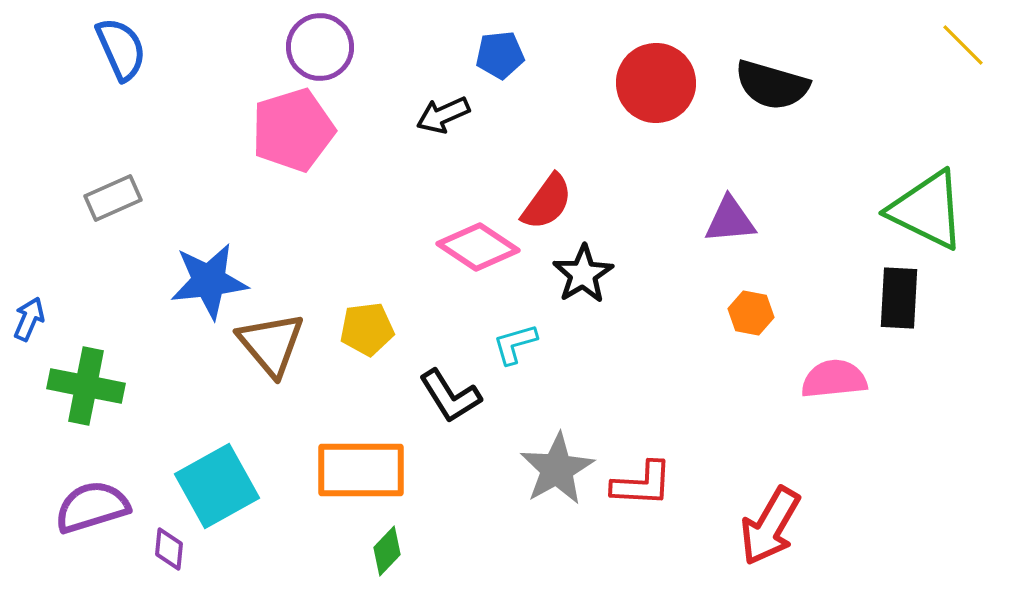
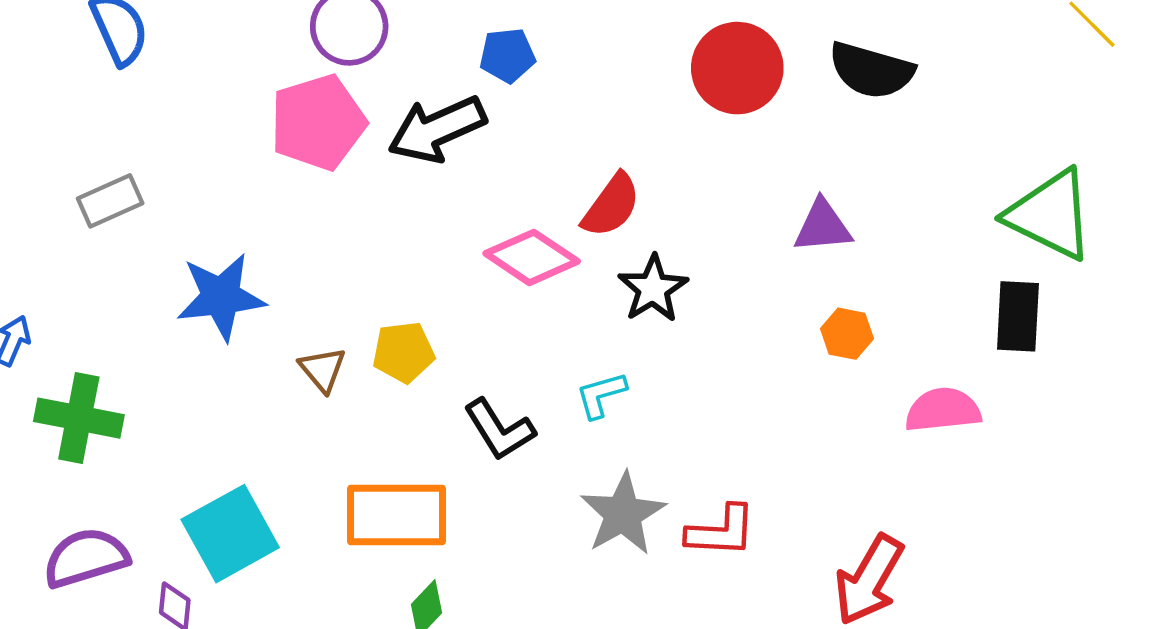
blue pentagon: (500, 55) -> (507, 55), moved
black arrow: (443, 115) -> (437, 129), moved, size x1.6
brown triangle: (271, 344) -> (323, 370), moved, size x0.6
cyan L-shape: (515, 344) -> (601, 395), moved

